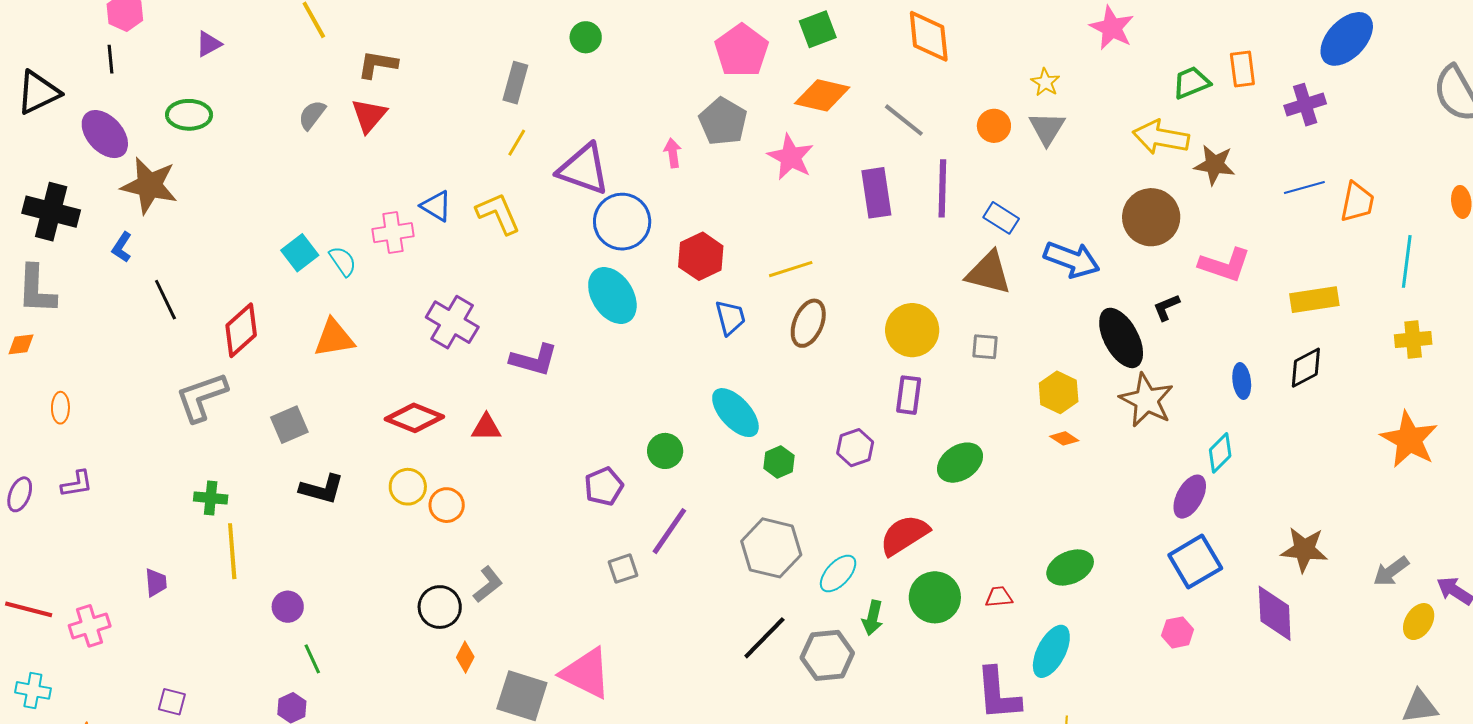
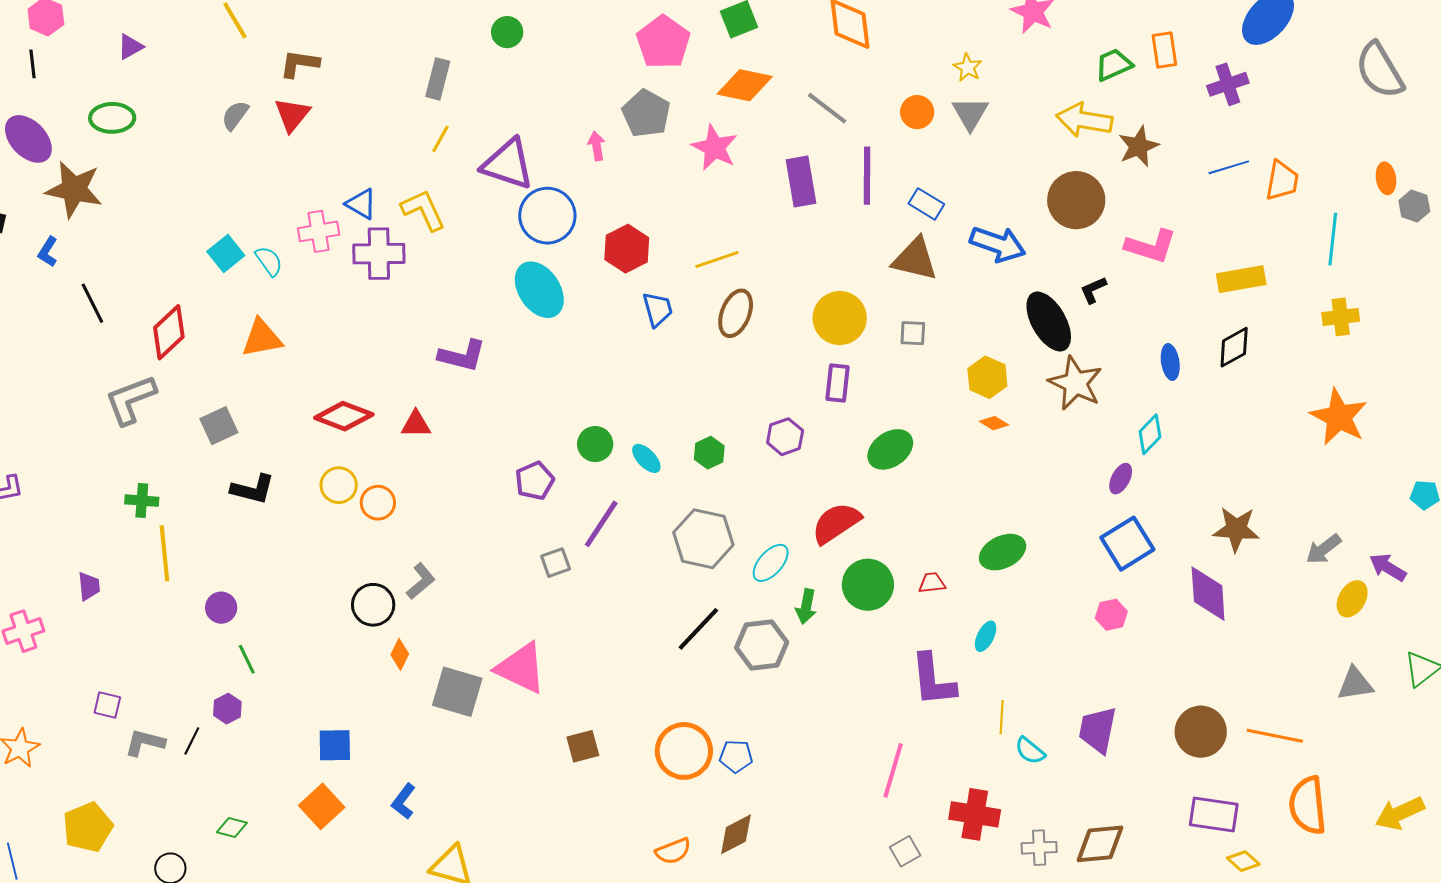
brown star: (1215, 165) -> (1139, 146), turned -30
purple cross: (452, 322) -> (379, 254), moved, turned -30
cyan ellipse: (735, 413) -> (646, 458), moved, size x0.6
purple ellipse: (1190, 497) -> (1121, 479), size x0.7
cyan ellipse: (1051, 651) -> (986, 636), size x0.6

